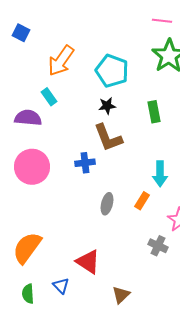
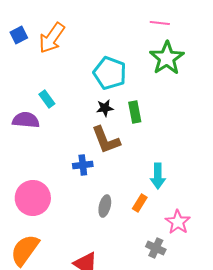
blue square: (21, 33) -> (19, 35), turned 36
orange arrow: (61, 61) -> (52, 38), moved
green rectangle: (154, 112) -> (135, 112), moved
pink circle: (32, 167) -> (33, 198), moved

